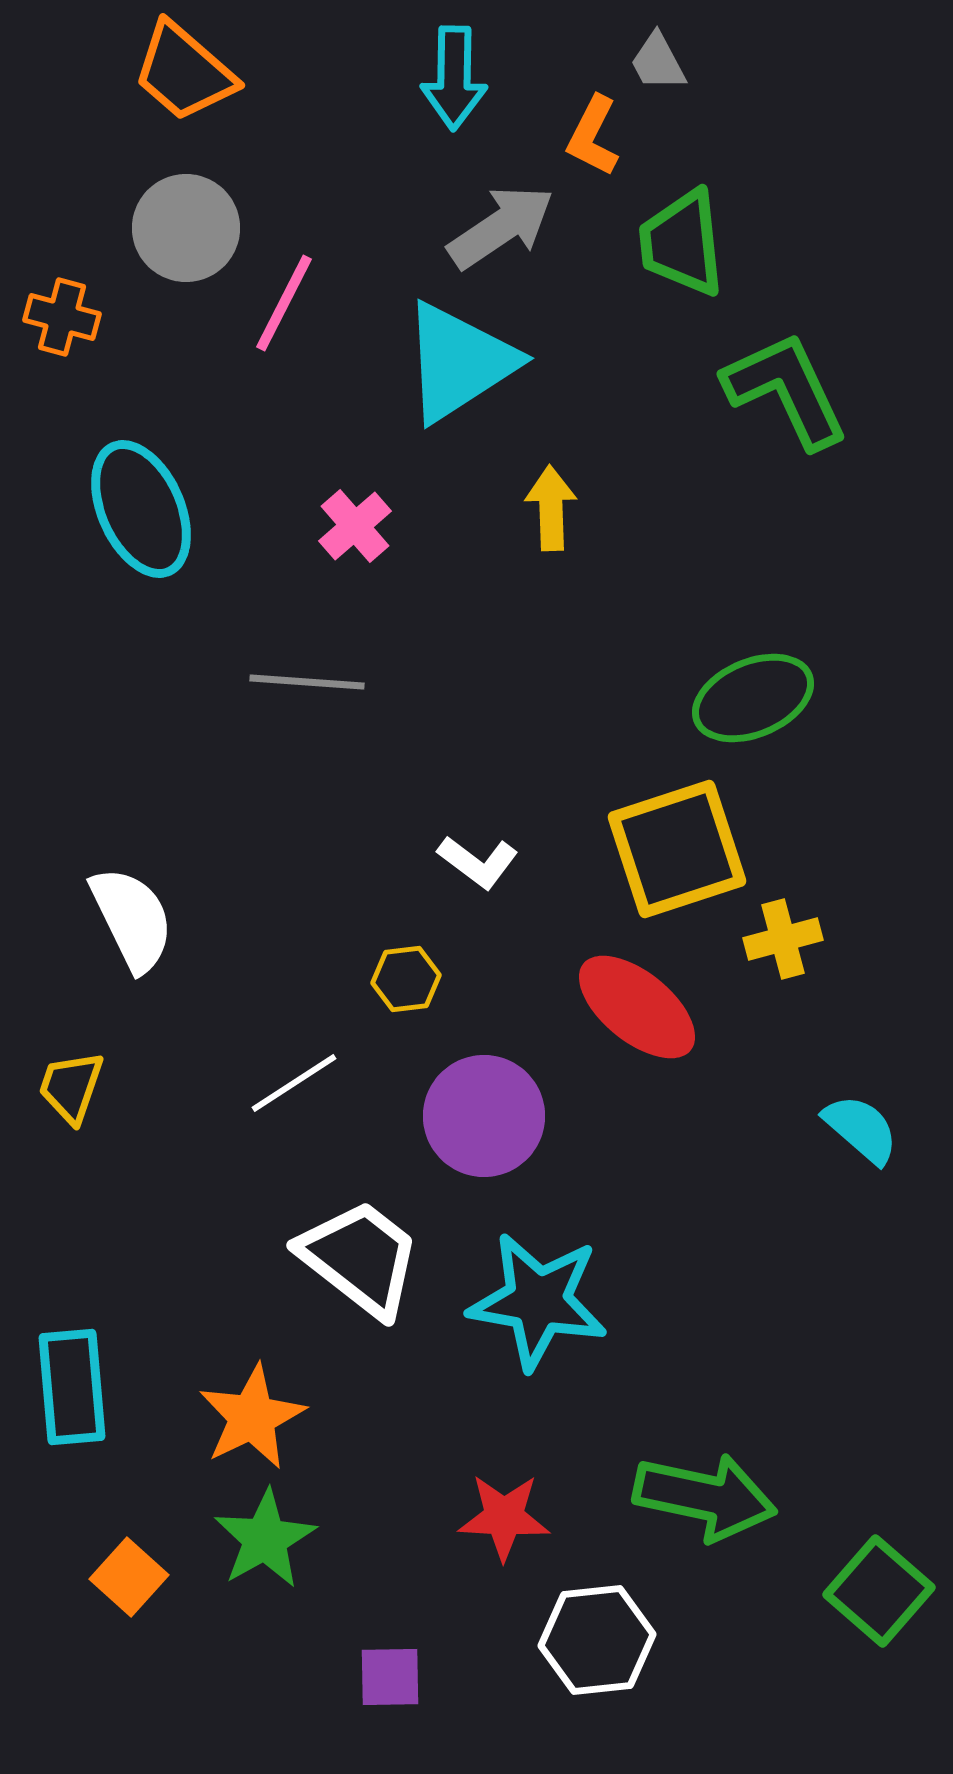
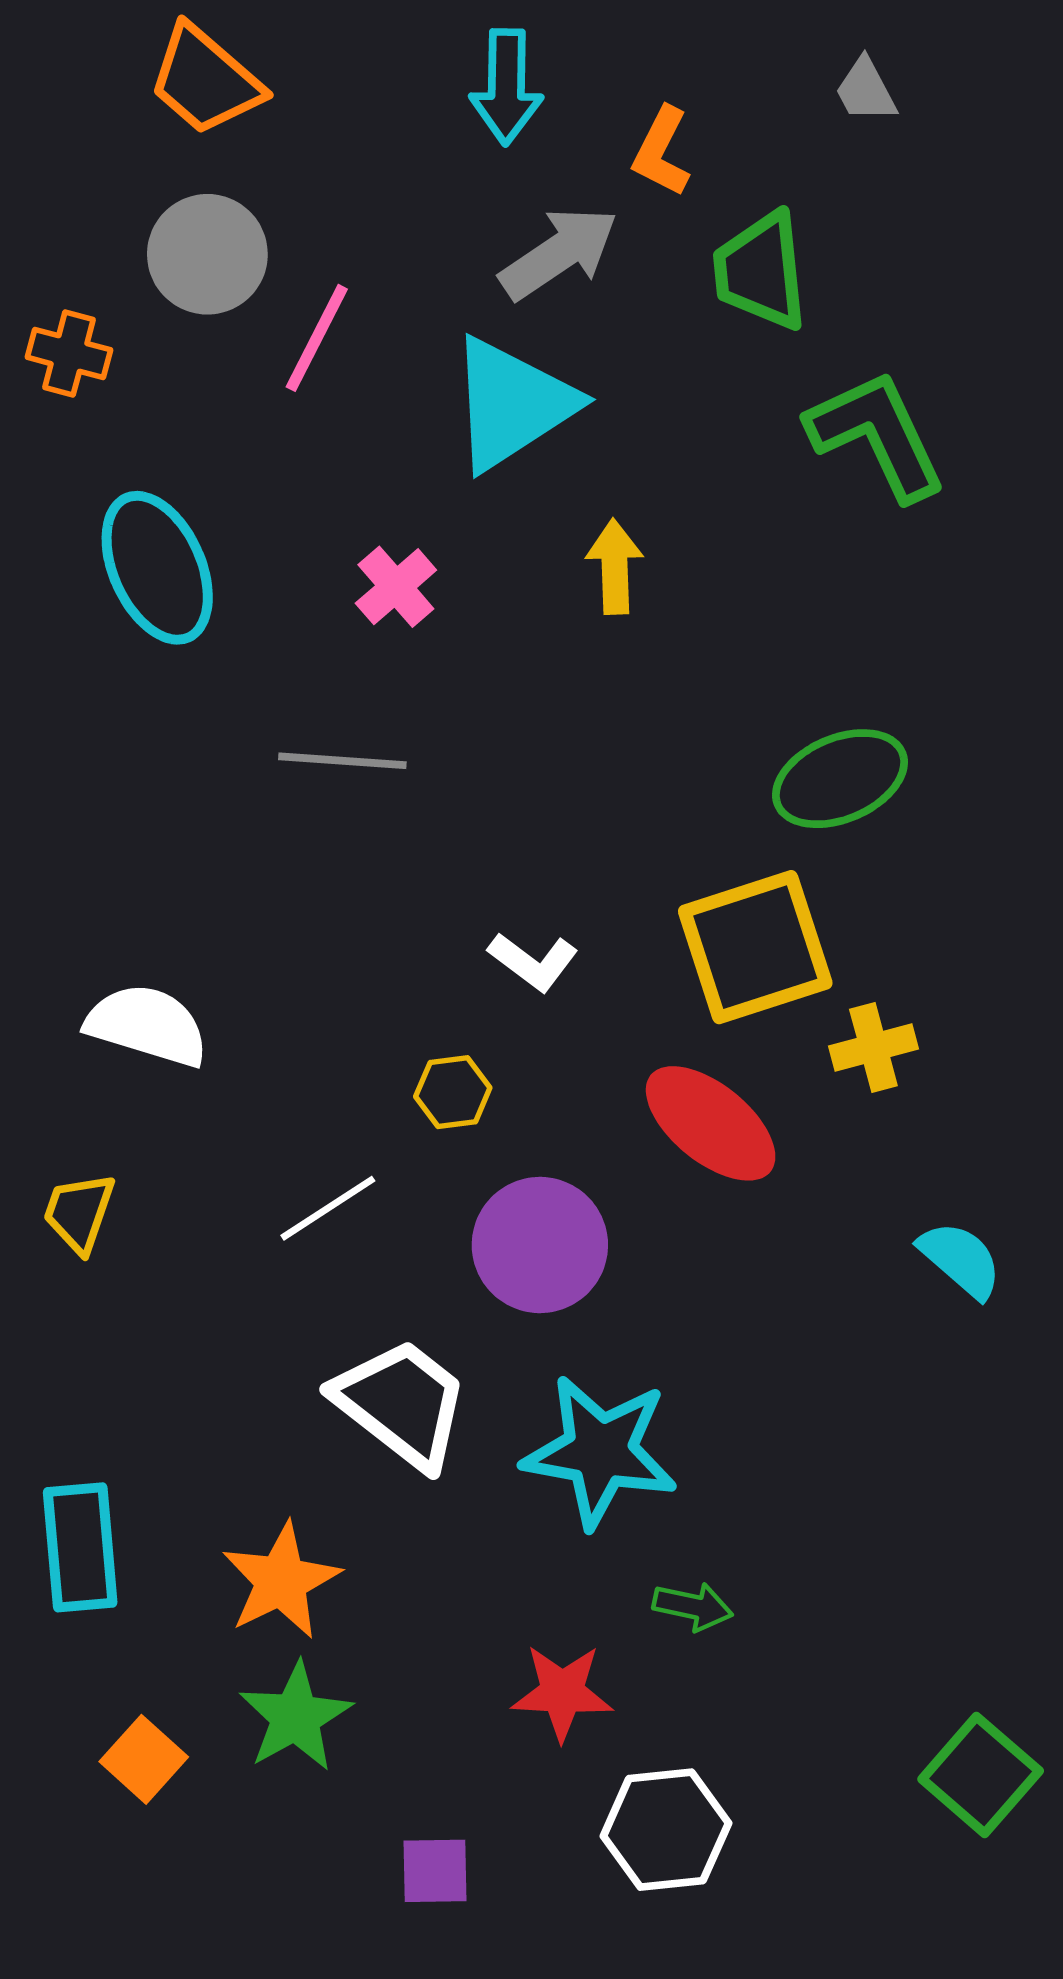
gray trapezoid: (658, 62) -> (866, 90), moved
white semicircle: (132, 919) -> (147, 1025), turned -47
green arrow: (705, 1497) -> (693, 1606), moved, size x0.5

